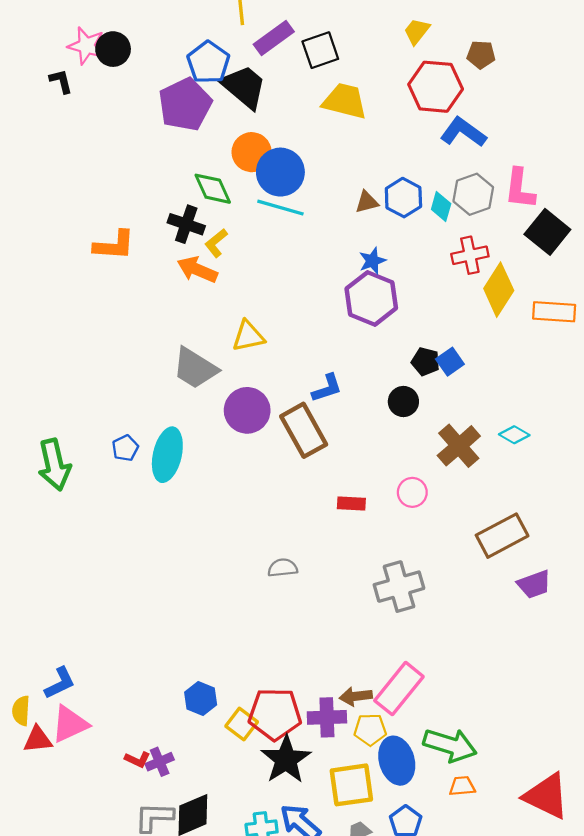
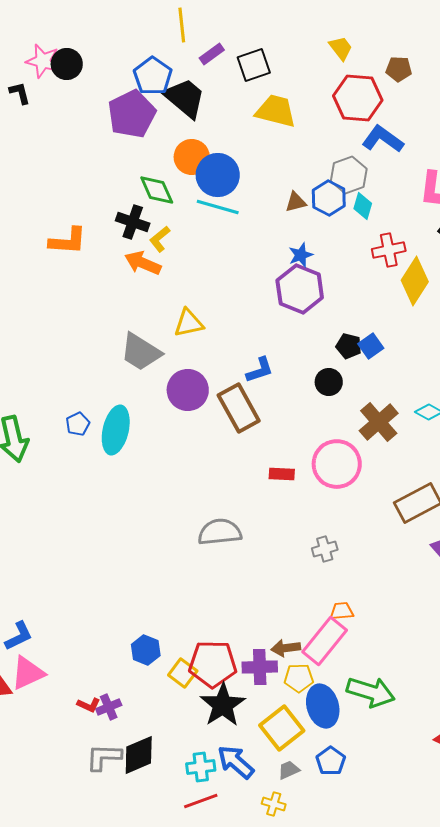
yellow trapezoid: (417, 31) -> (341, 48), turned 104
purple rectangle: (274, 38) -> (212, 54), size x0.7
gray hexagon: (473, 194) -> (349, 175), moved
pink circle: (412, 492) -> (337, 464), size x1.8
gray semicircle: (283, 568) -> (220, 532), size x1.6
gray cross: (399, 587) -> (325, 549), size x0.6
yellow square: (351, 785) -> (282, 728), turned -30
orange trapezoid: (462, 786) -> (342, 611), moved

